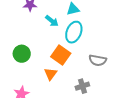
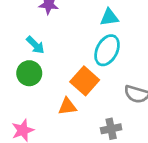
cyan arrow: (52, 21) -> (35, 45), moved
orange triangle: (51, 74) -> (67, 106), turned 40

